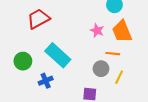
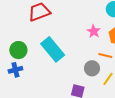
blue cross: (46, 81) -> (15, 70), moved

